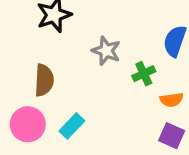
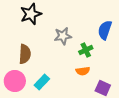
gray star: (106, 51) -> (63, 36), turned -30
orange semicircle: (172, 100) -> (83, 71), moved

